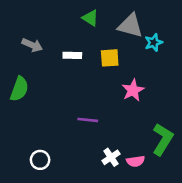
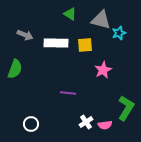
white rectangle: (72, 55) -> (56, 43), size x1.6

